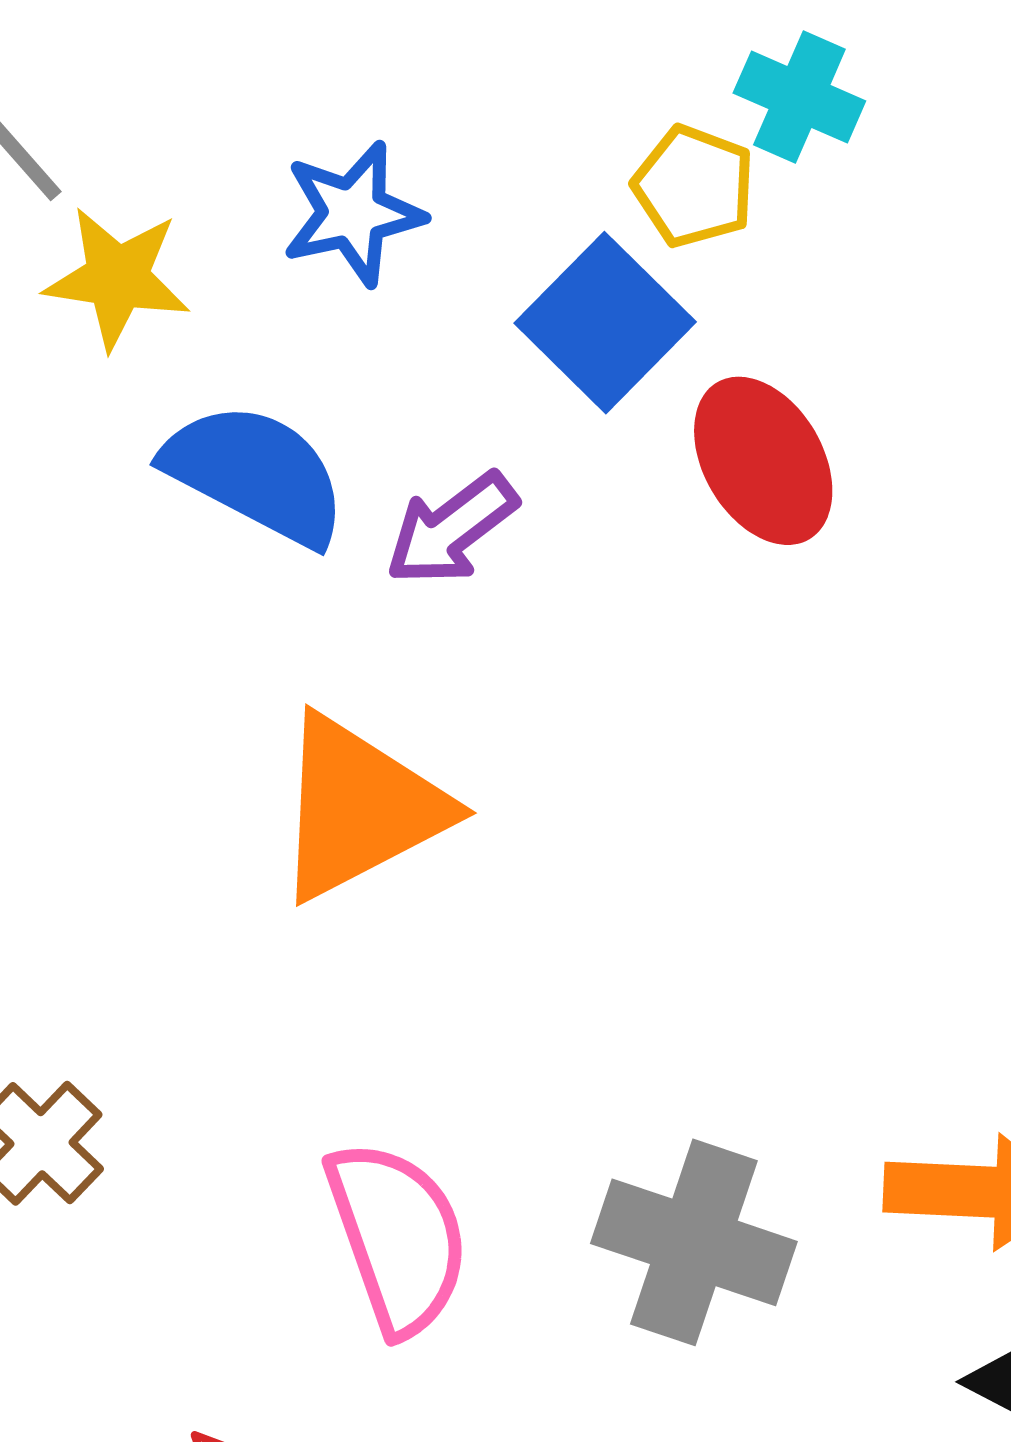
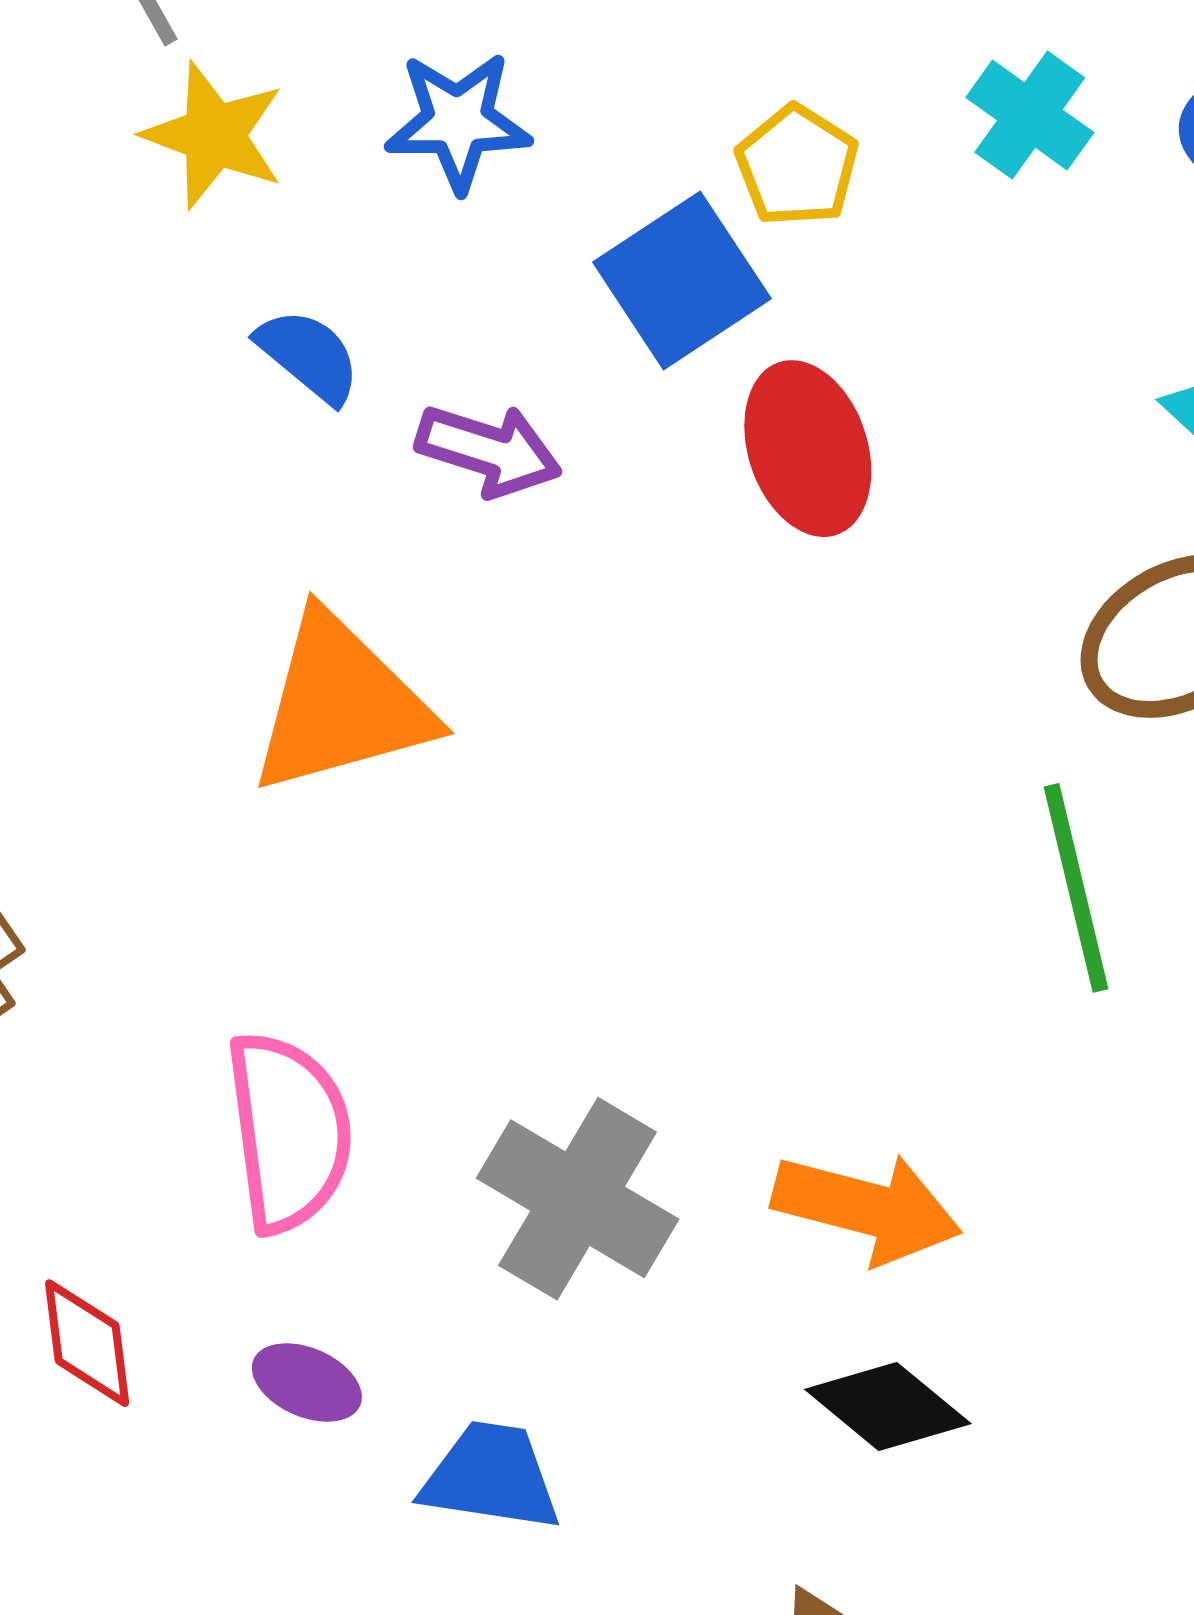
cyan cross: (799, 97) -> (1030, 115), moved
blue semicircle: (256, 474) -> (309, 356), size x0.6
purple arrow: (451, 529) -> (489, 450), turned -137

